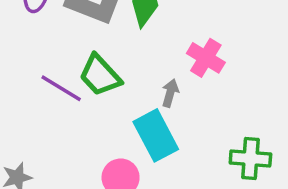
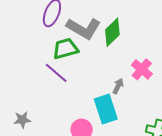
green trapezoid: (100, 75) -> (65, 49), moved, turned 108

